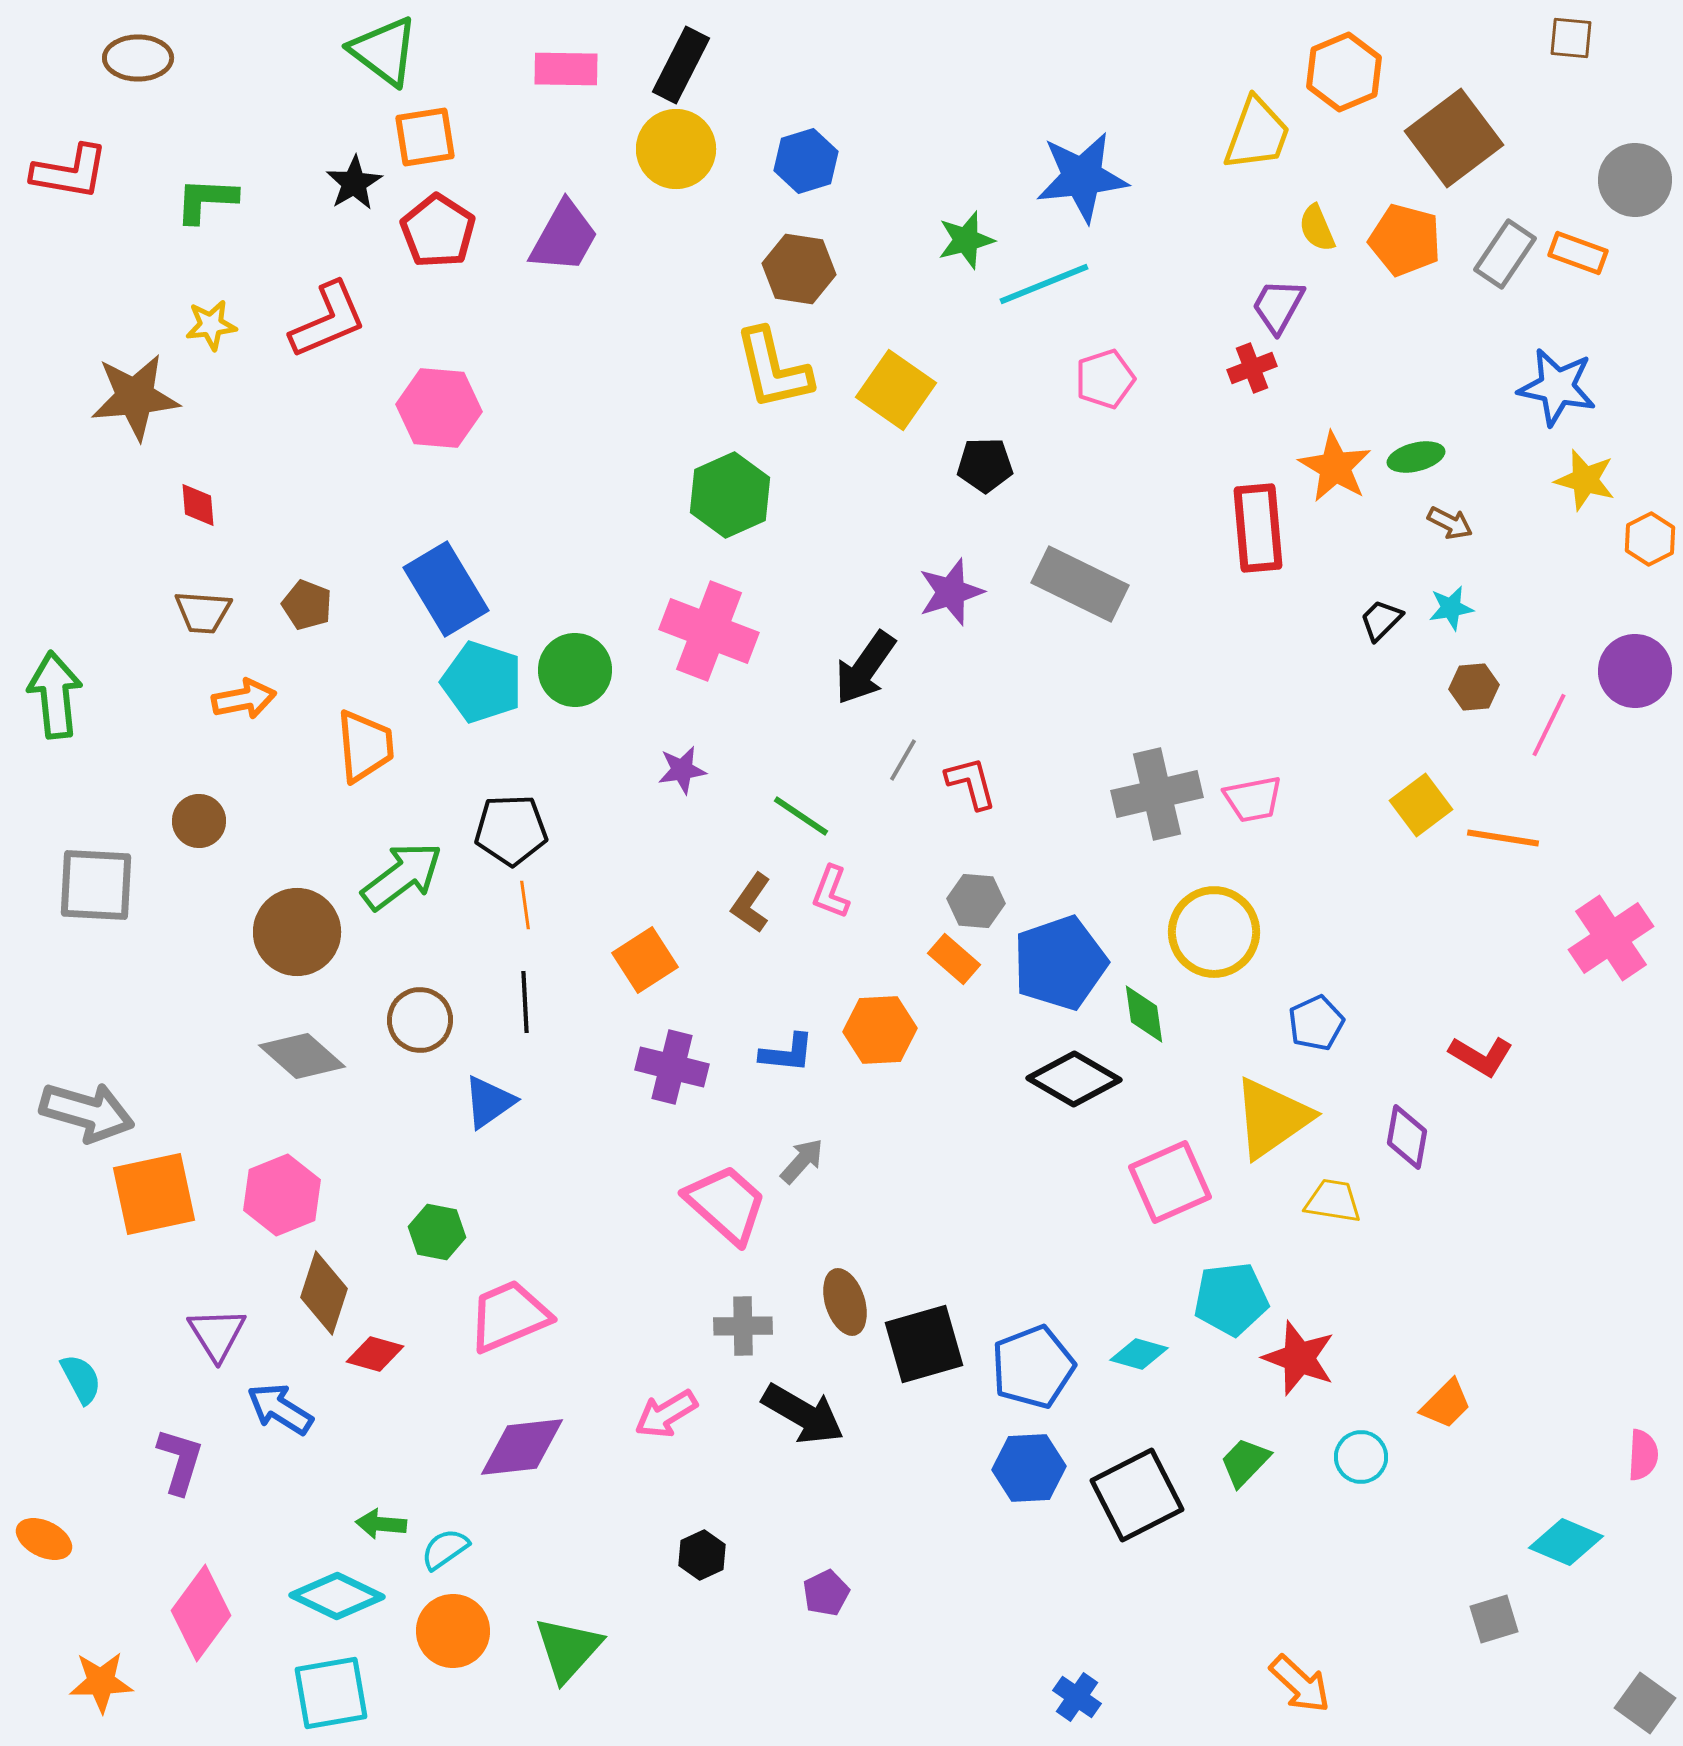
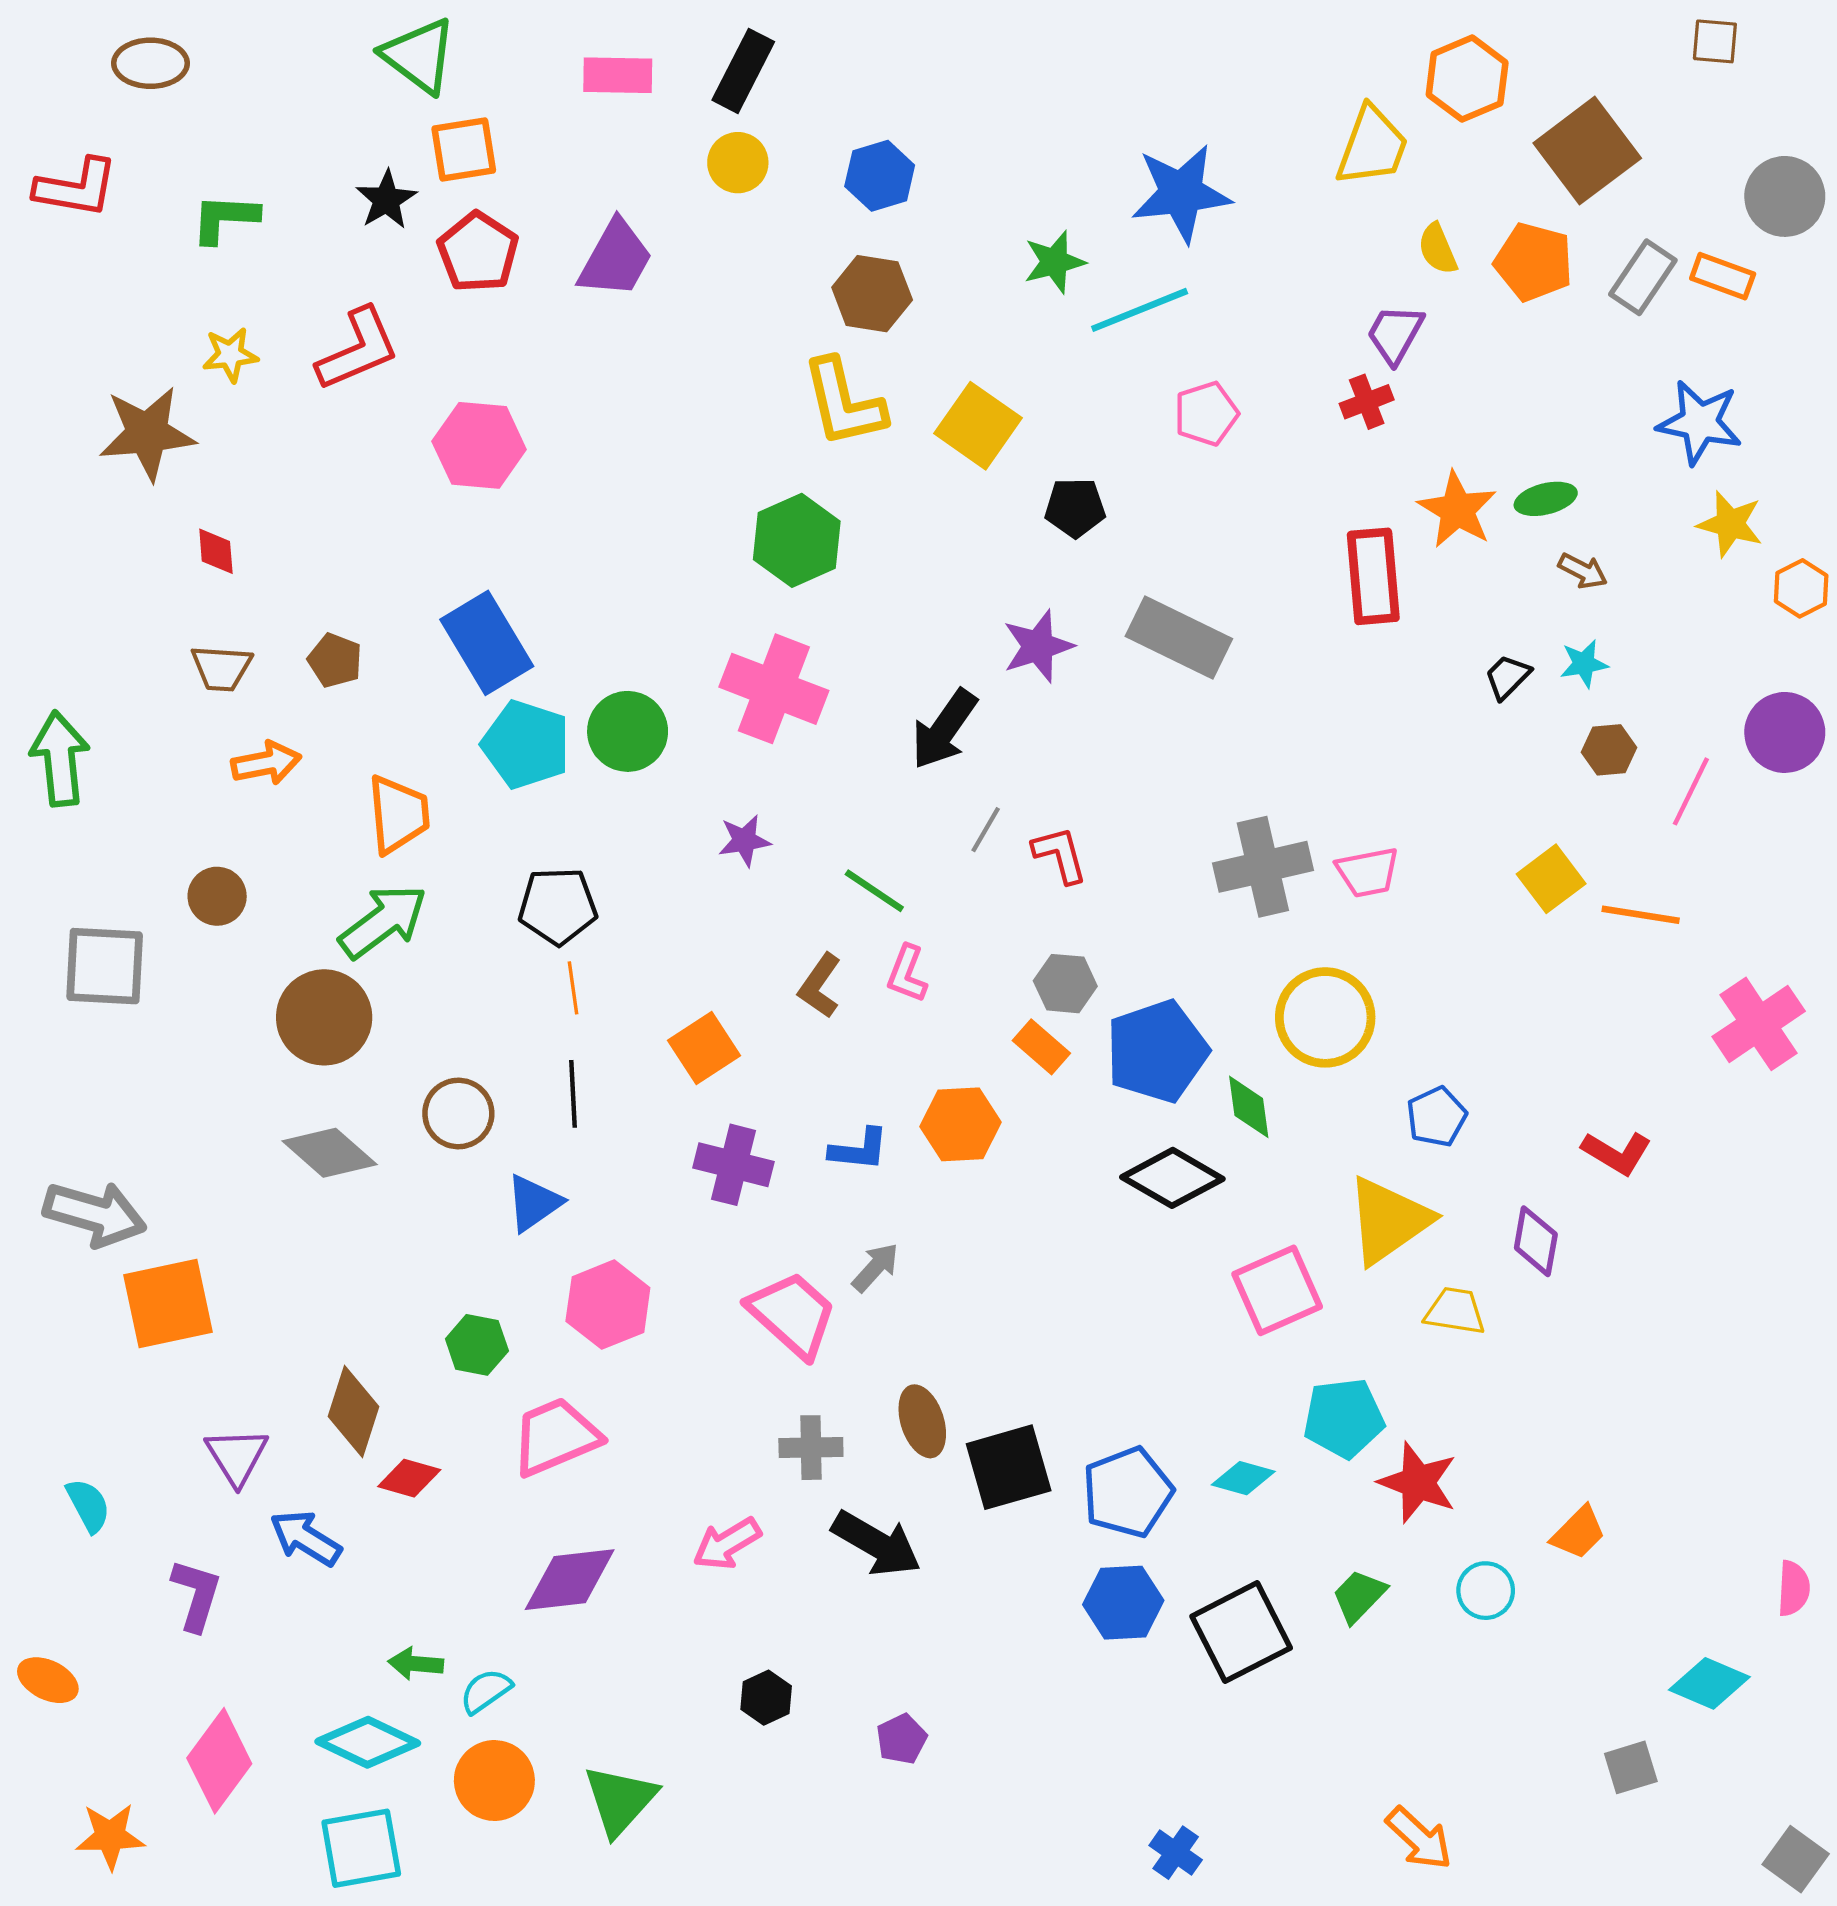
yellow circle: (676, 149) -> (738, 163), size x0.7
green arrow: (402, 876) -> (383, 921), moved
pink hexagon: (282, 1195) -> (608, 1305), moved

